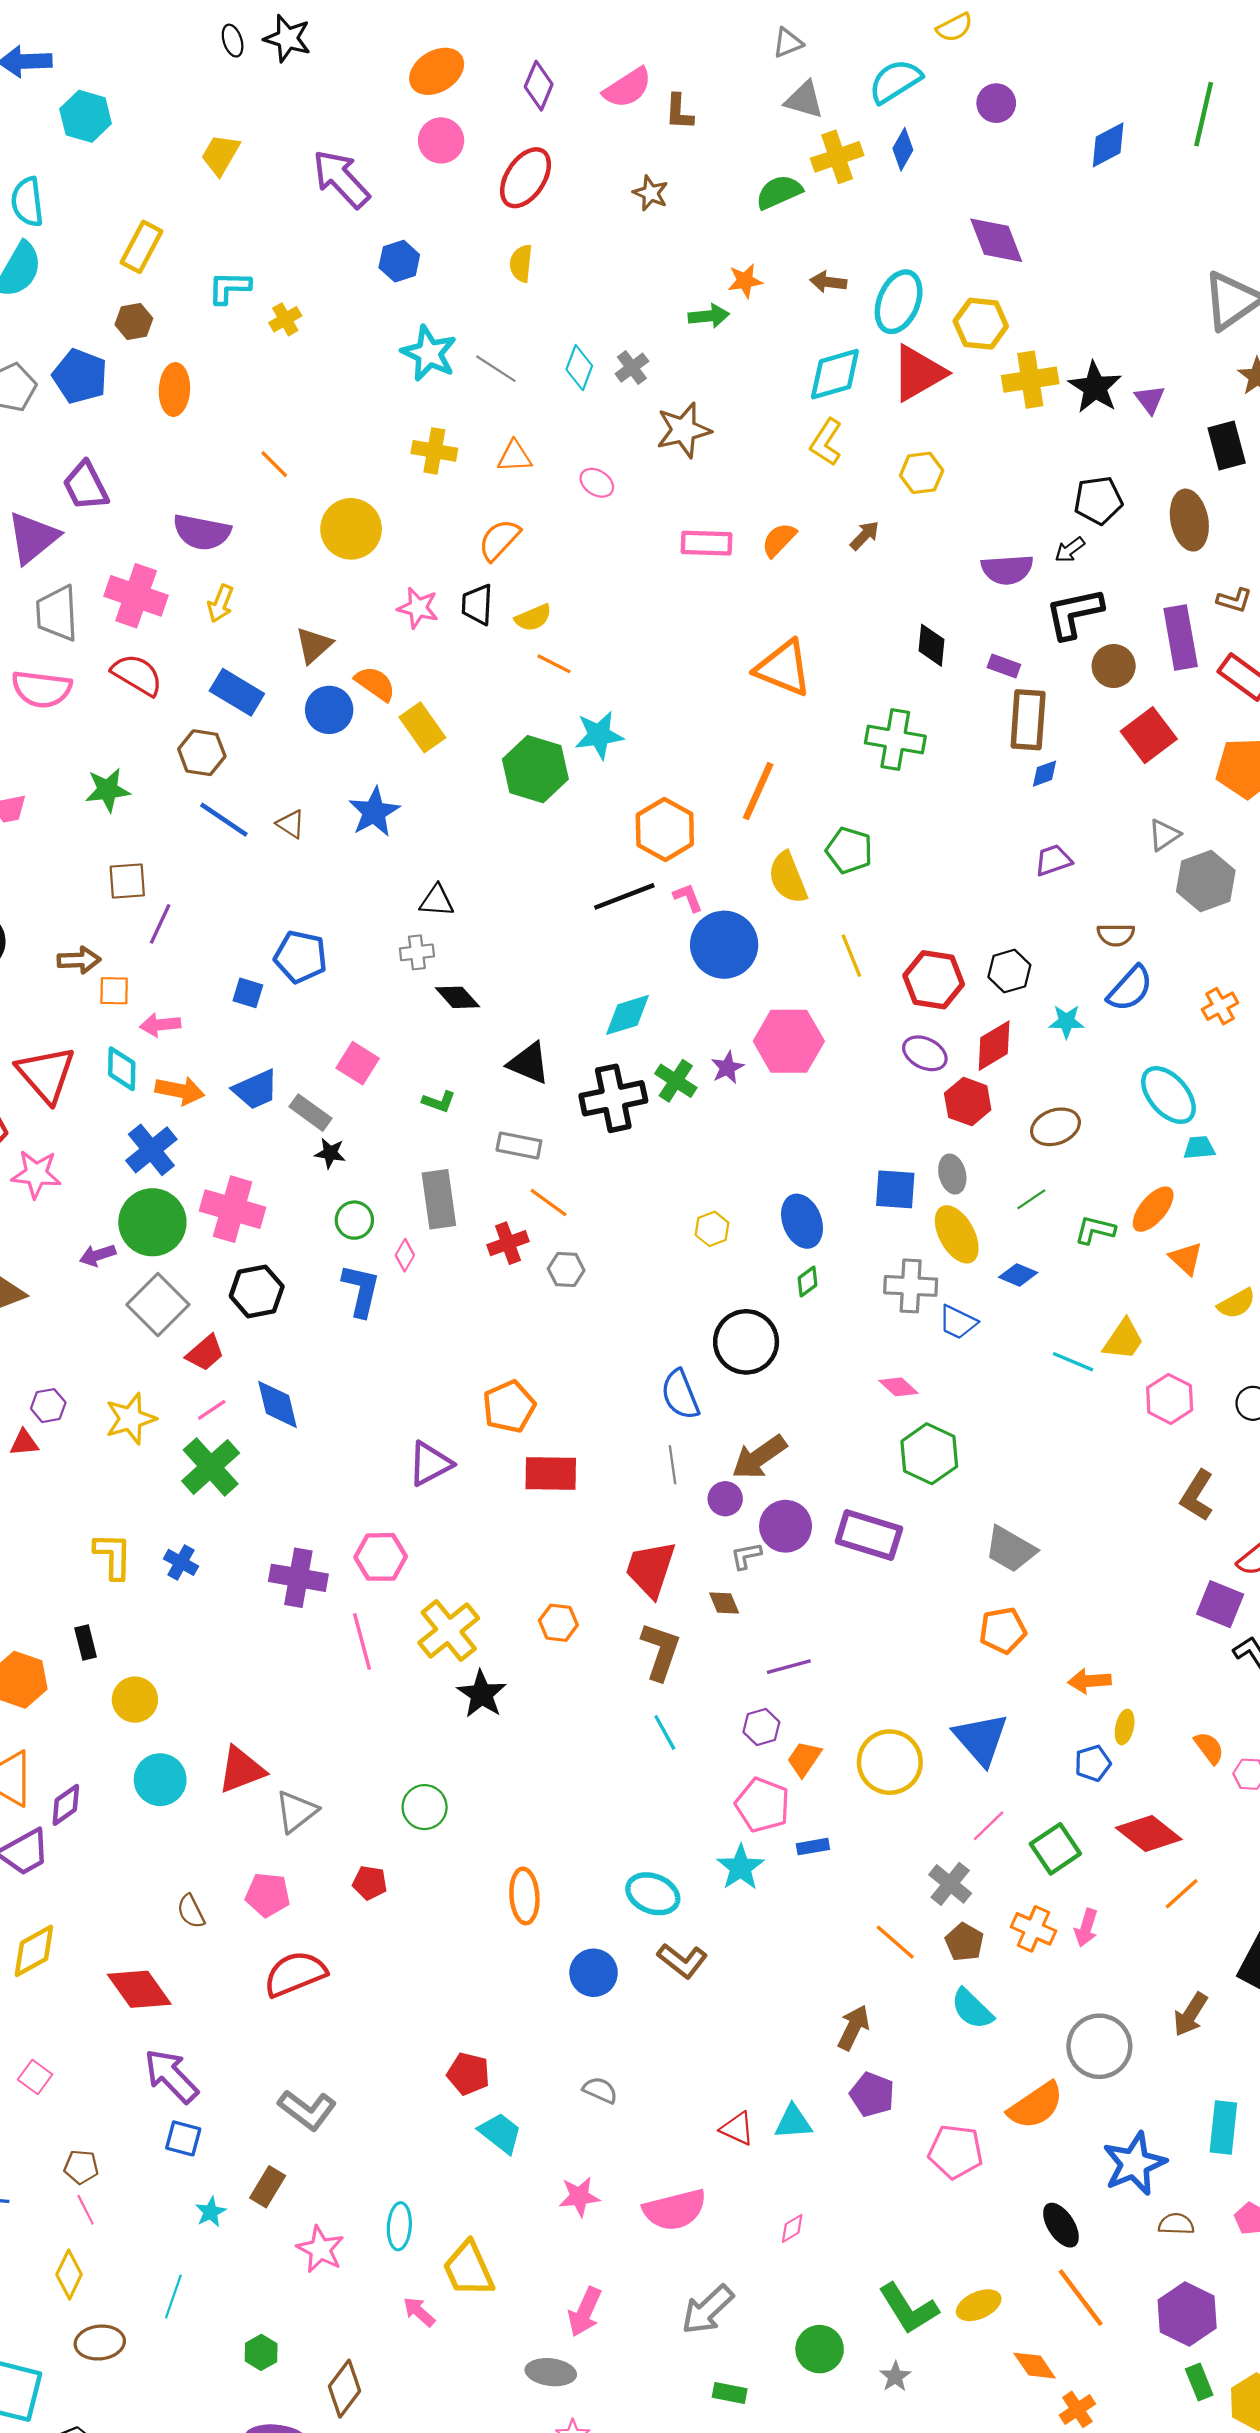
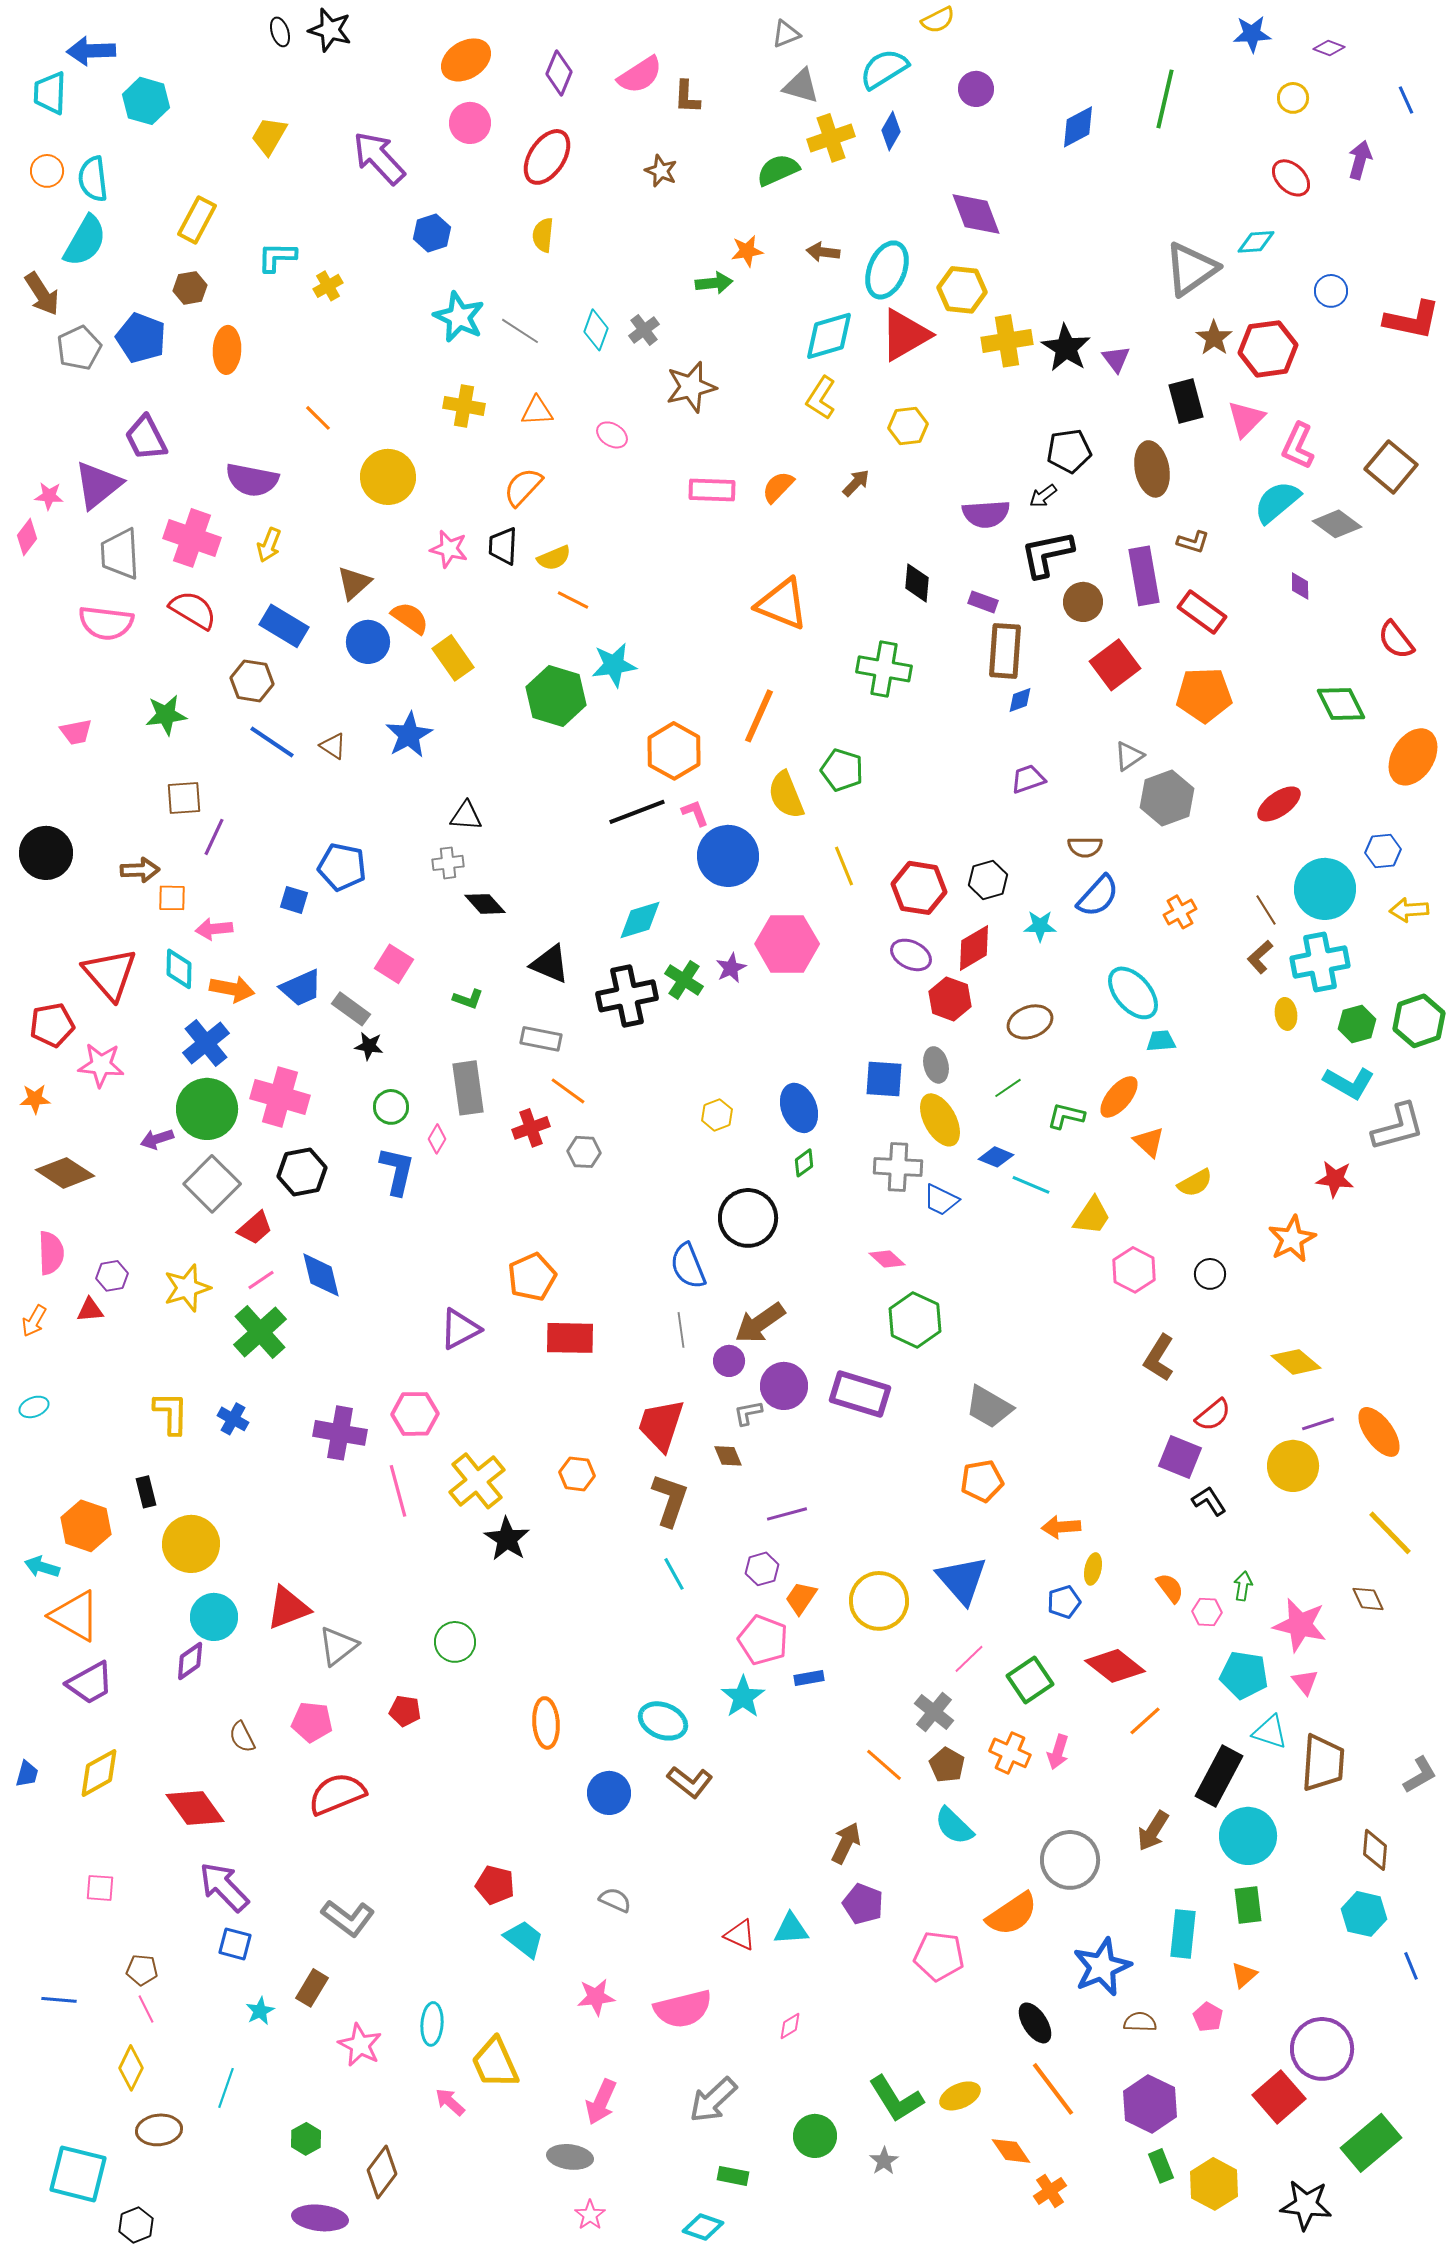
cyan line: (1073, 1362) -> (1031, 1185), moved
yellow circle: (135, 1700) -> (191, 1544), size x1.4
purple diamond: (66, 1805) -> (190, 1661), moved
pink square: (35, 2077) -> (100, 1888), turned -32

